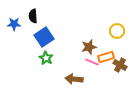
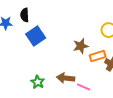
green star: (46, 58) -> (38, 82), moved
pink line: (92, 62) -> (84, 87), moved

